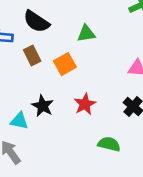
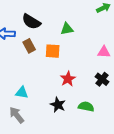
orange square: (65, 64) -> (53, 51), turned 35
black star: (43, 106) -> (58, 105), moved

